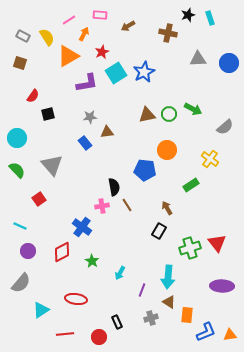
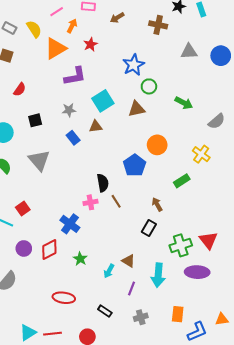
cyan square: (116, 73) -> (103, 101), moved
black square: (48, 114) -> (35, 120), moved
green circle: (169, 114) -> (149, 86), moved
gray star: (90, 117) -> (69, 110), moved
blue pentagon: (145, 170) -> (135, 165), turned 30
red square: (39, 199) -> (23, 208), moved
purple circle: (28, 251) -> (24, 248), moved
purple ellipse: (222, 286) -> (197, 272), moved
brown triangle: (169, 302) -> (128, 261), moved
cyan triangle: (41, 310) -> (28, 333), moved
black rectangle: (117, 322) -> (105, 311), moved, turned -32
orange triangle: (230, 335) -> (222, 319), moved

